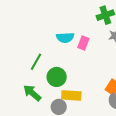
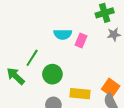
green arrow: (32, 93) -> (16, 76), moved
yellow rectangle: (71, 95) -> (80, 94), moved

